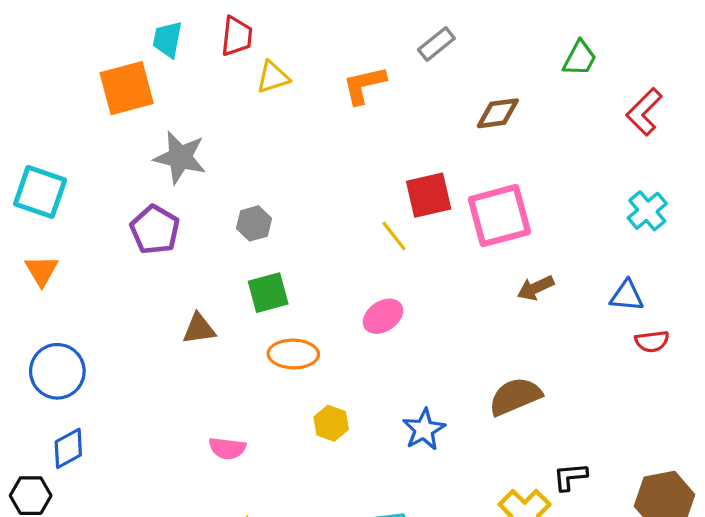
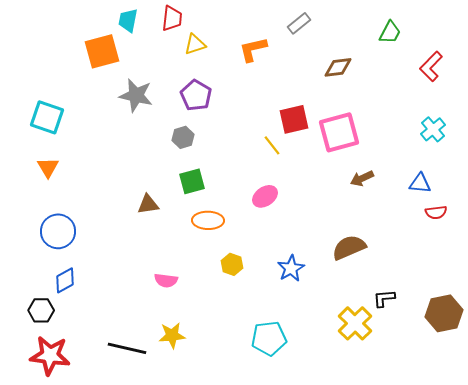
purple pentagon: (155, 230) -> (196, 95), moved

